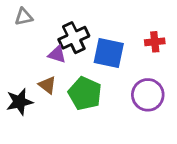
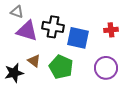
gray triangle: (24, 17) -> (17, 12), turned 32
black cross: (74, 38) -> (53, 27), turned 35
purple triangle: (57, 54) -> (27, 31), moved, size x1.6

